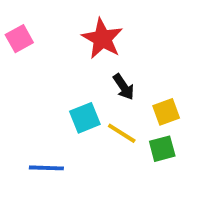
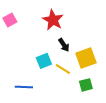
yellow square: (166, 112) -> (86, 58), size x1.5
green square: (162, 149) -> (86, 85), moved

